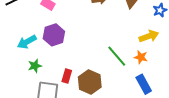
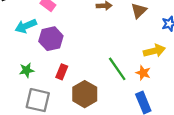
cyan arrow: (27, 42) -> (26, 26), moved
red rectangle: (67, 76) -> (62, 72), moved

